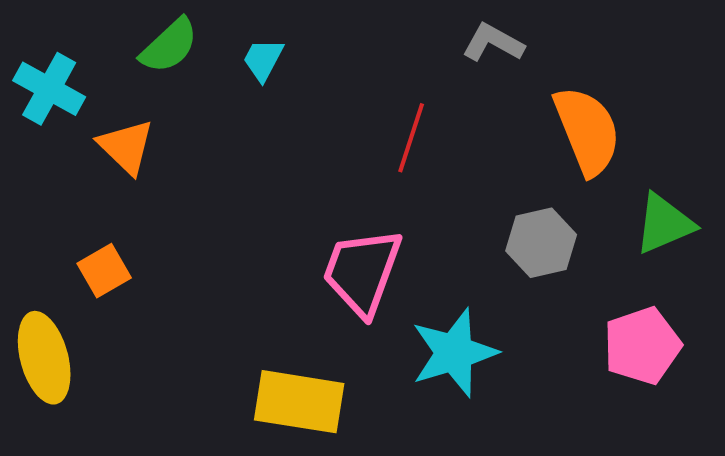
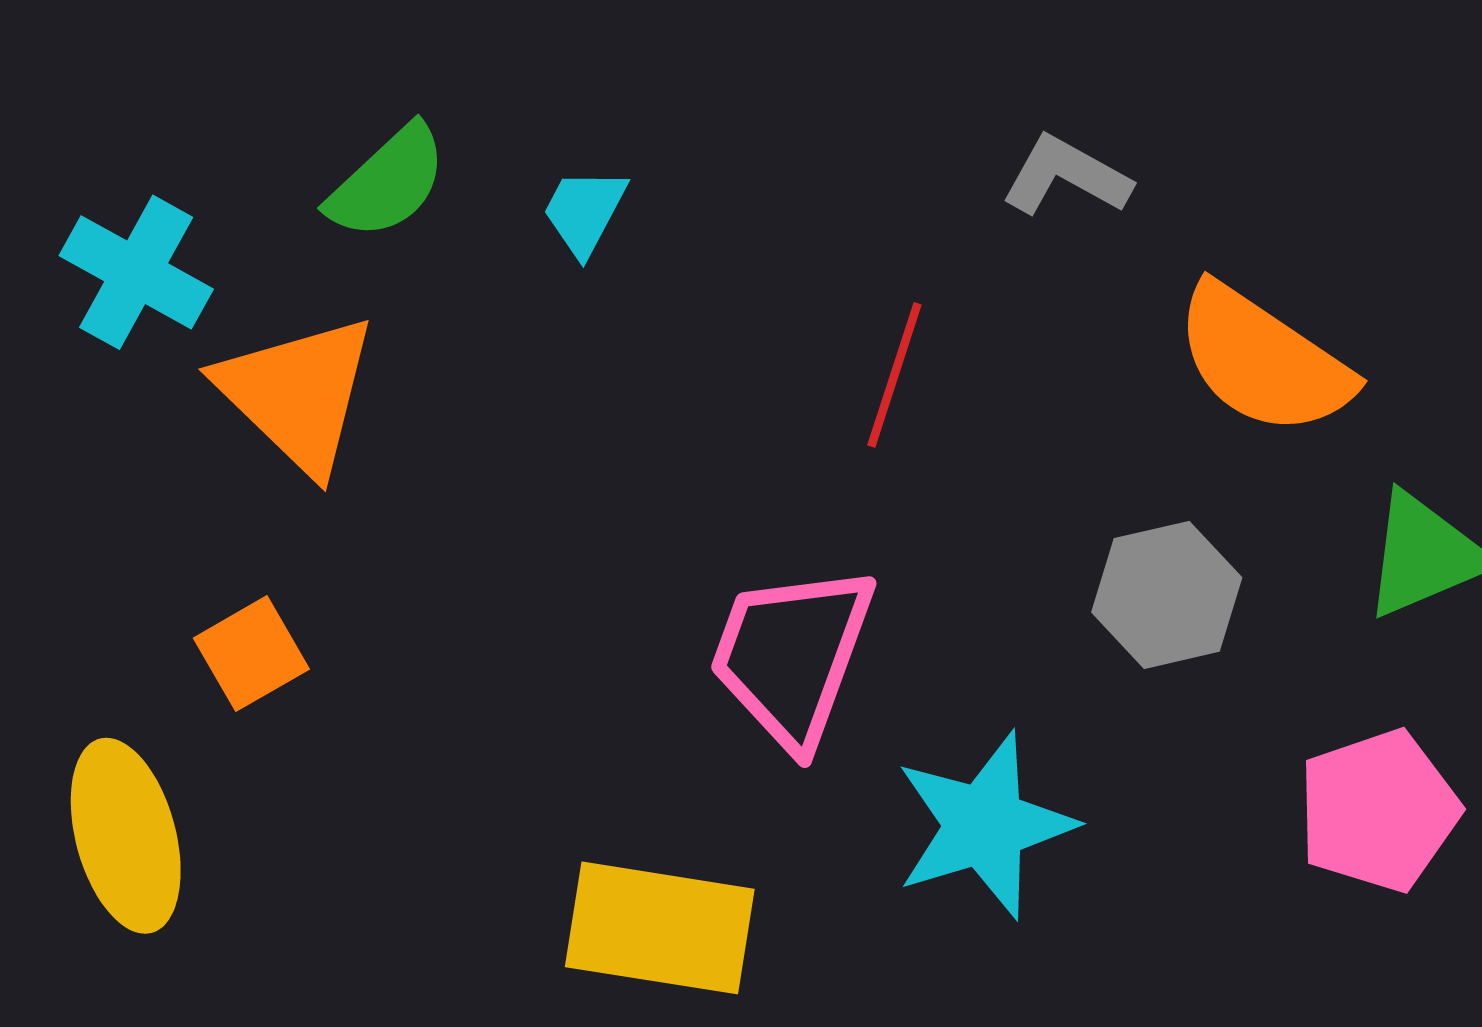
orange semicircle: (587, 131) -> (1263, 360), turned 146
orange triangle: (126, 147) -> (297, 394), size x1.4

